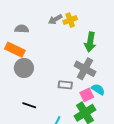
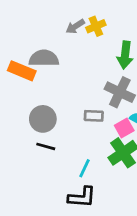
gray semicircle: (22, 29) -> (44, 58), moved, size x1.5
gray circle: (24, 68) -> (43, 119), moved

